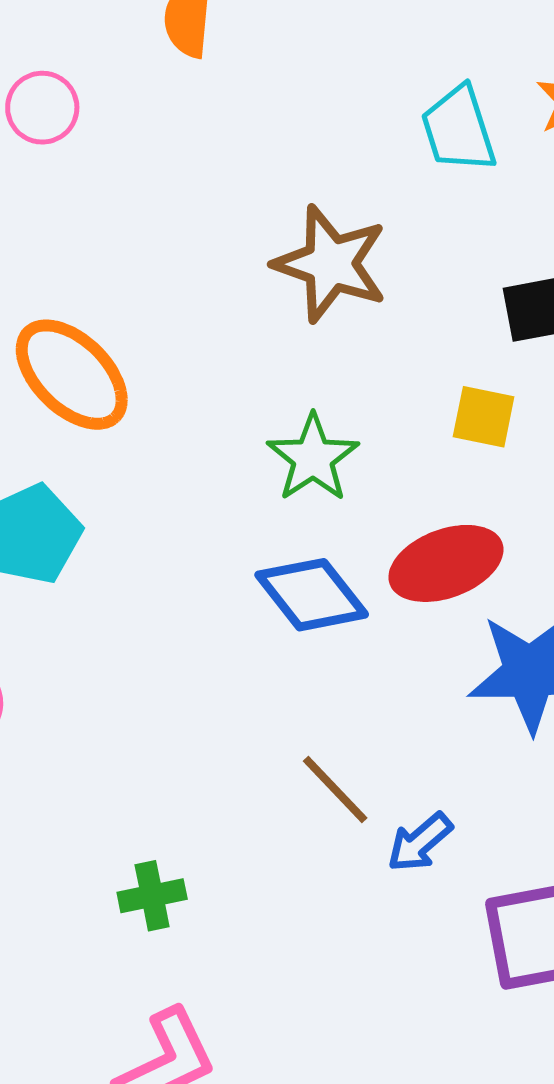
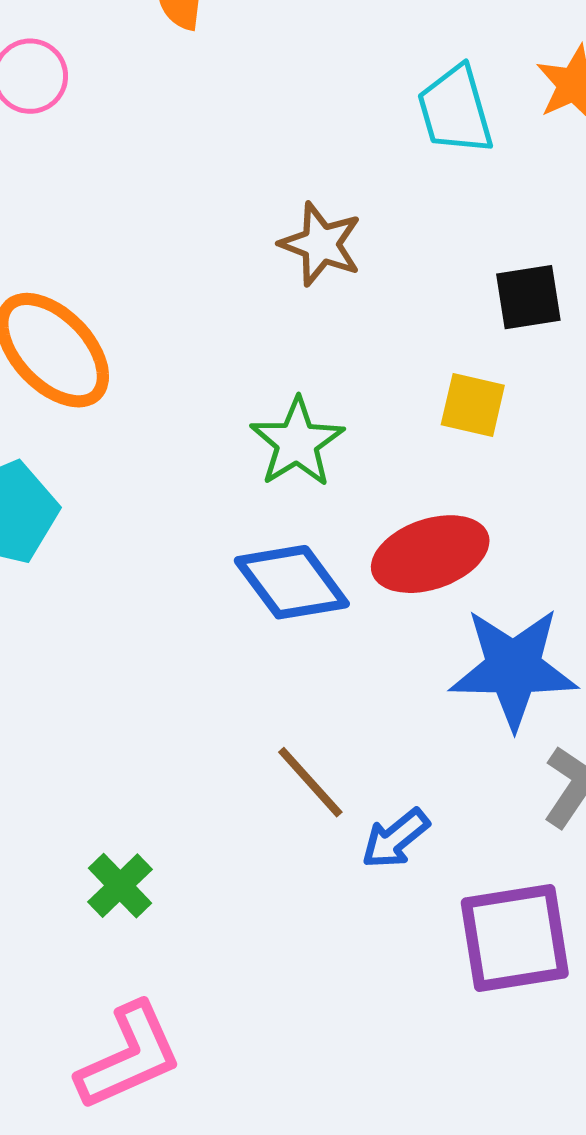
brown star: (331, 264) -> (321, 244), size x0.7
green cross: (152, 896) -> (120, 886), turned -34

